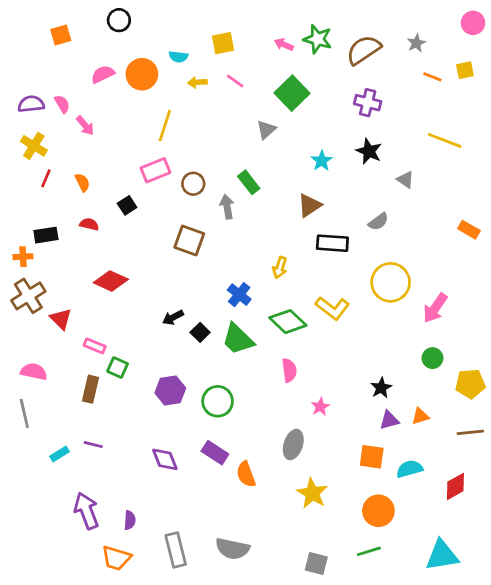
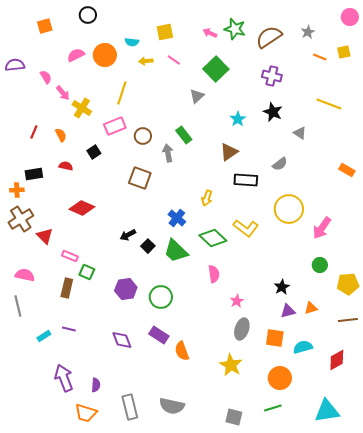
purple semicircle: (31, 104) -> (15, 65), moved
yellow cross: (34, 146) -> (82, 108), moved
gray ellipse: (293, 445) -> (242, 329), moved

